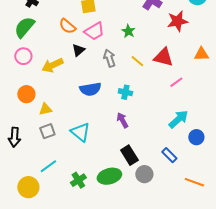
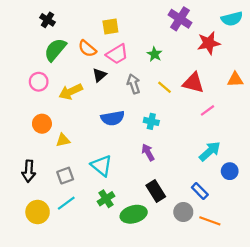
green semicircle: (24, 27) -> (55, 50), moved
gray square: (47, 131) -> (65, 176), moved
gray circle: (144, 174) -> (183, 212), moved
green cross: (78, 180) -> (106, 199), moved
orange line: (194, 182) -> (210, 221), moved
yellow circle: (28, 187) -> (38, 212), moved

